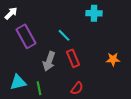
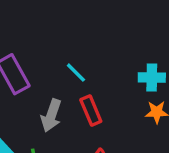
cyan cross: (94, 13) -> (152, 77), moved

